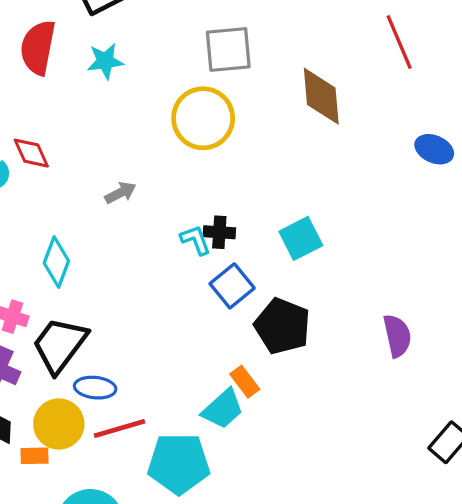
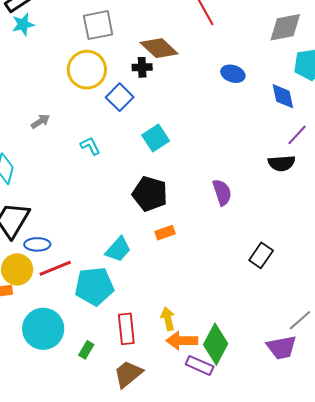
cyan star: (105, 61) -> (23, 24), moved
brown diamond: (321, 96) -> (159, 48), turned -36
black cross: (219, 232) -> (142, 67), moved
blue square: (232, 286) -> (120, 97), moved
orange rectangle: (245, 382) -> (165, 233), moved, turned -66

